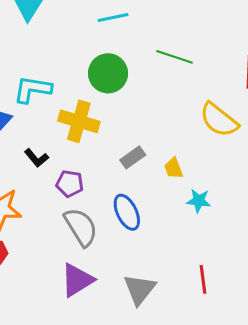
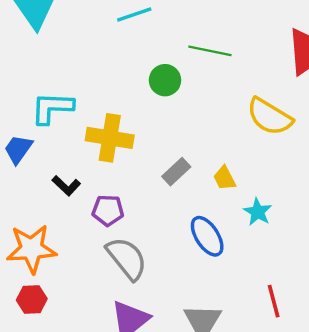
green circle: (108, 73) -> (165, 80), moved, size x0.7
cyan star: (199, 201) -> (258, 212), turned 30
blue ellipse: (127, 212) -> (207, 236), moved

